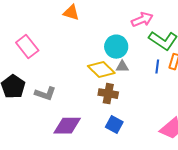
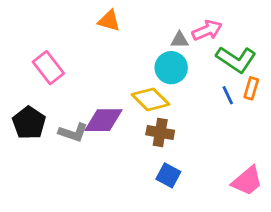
gray triangle: (122, 67) -> (179, 40), moved
blue line: (157, 67) -> (228, 95), turned -32
purple diamond: (67, 126) -> (104, 120), moved

